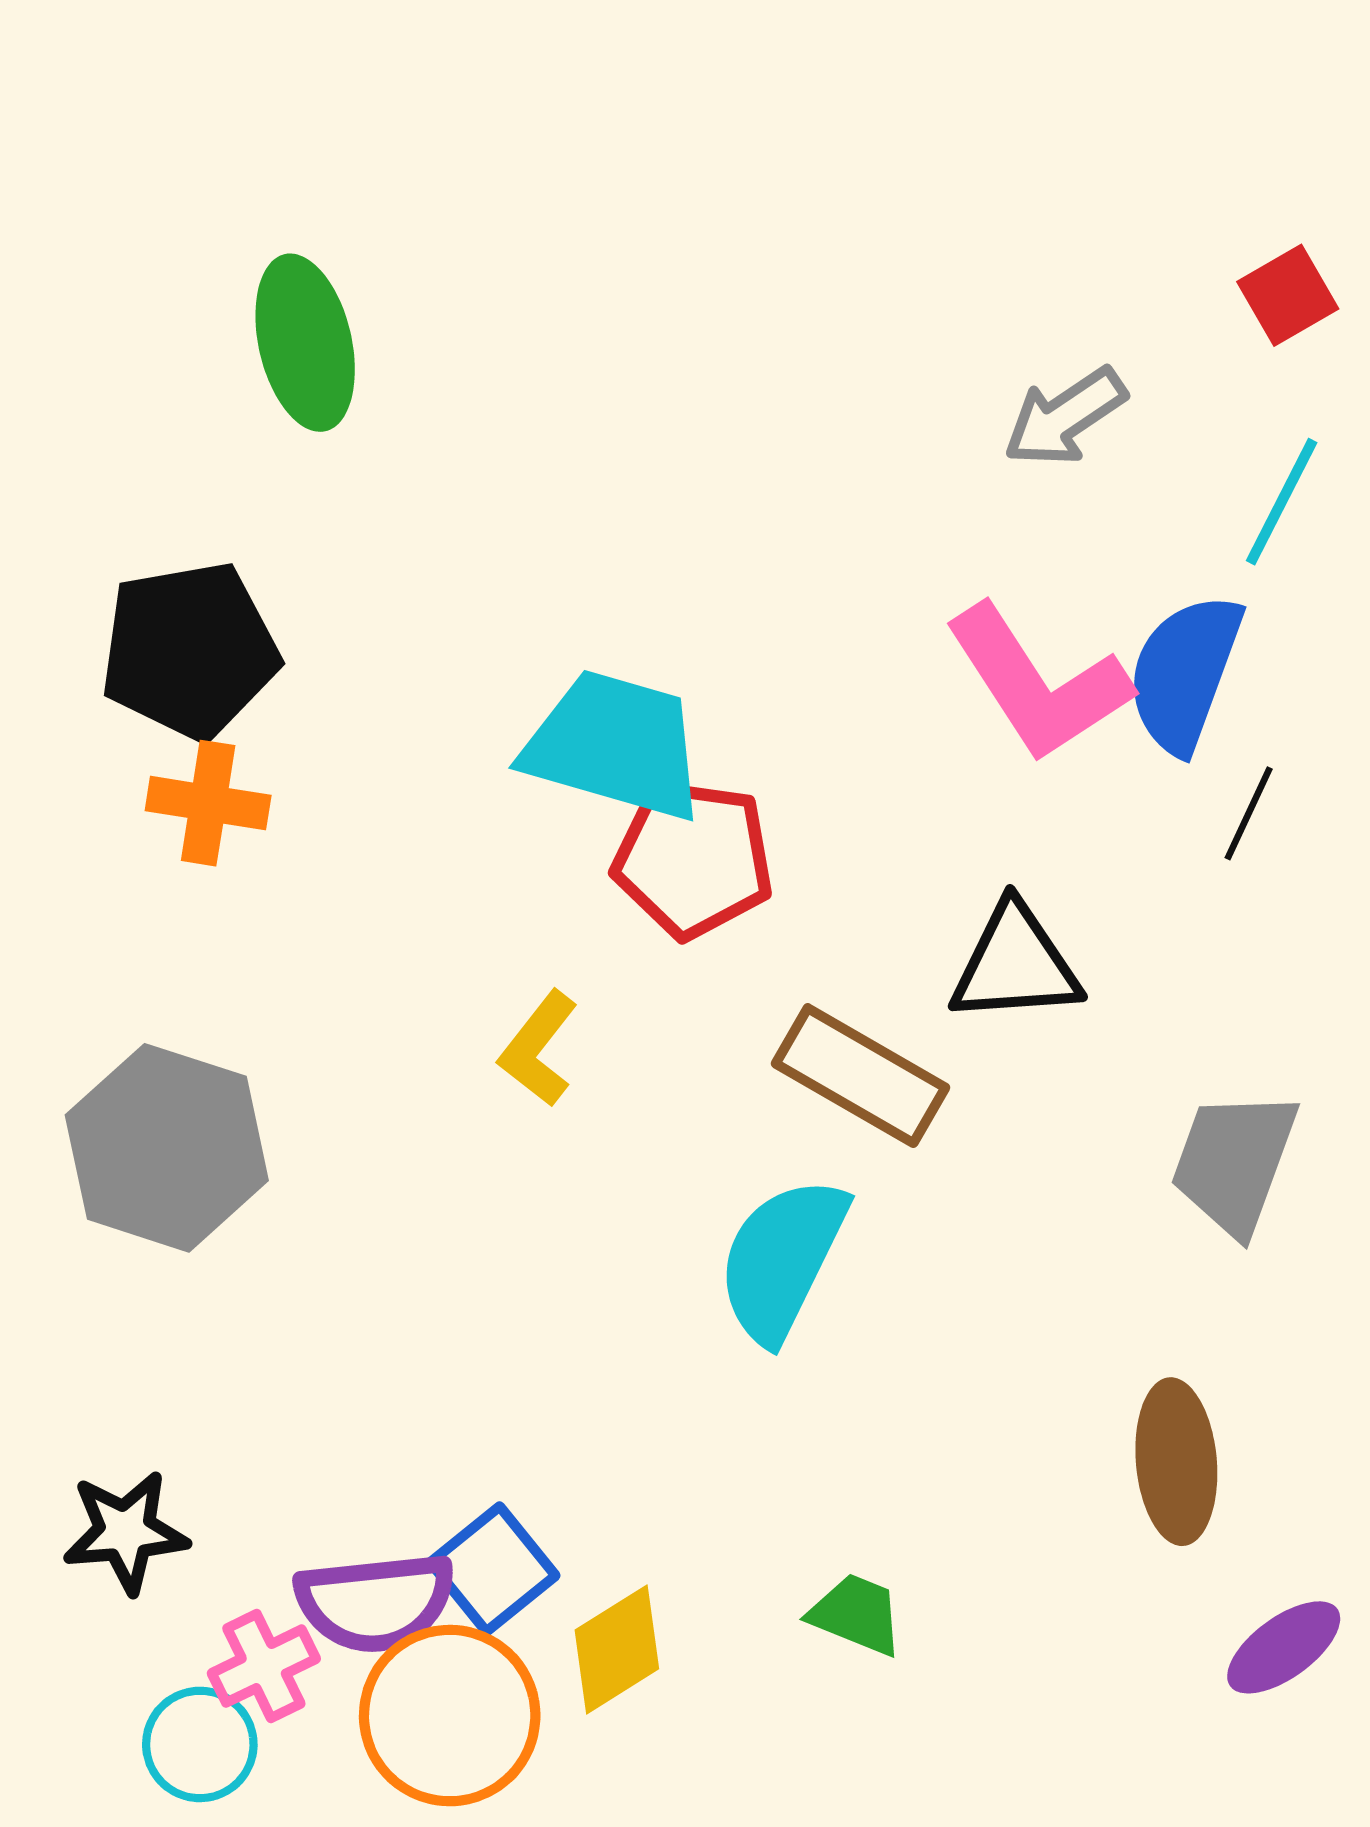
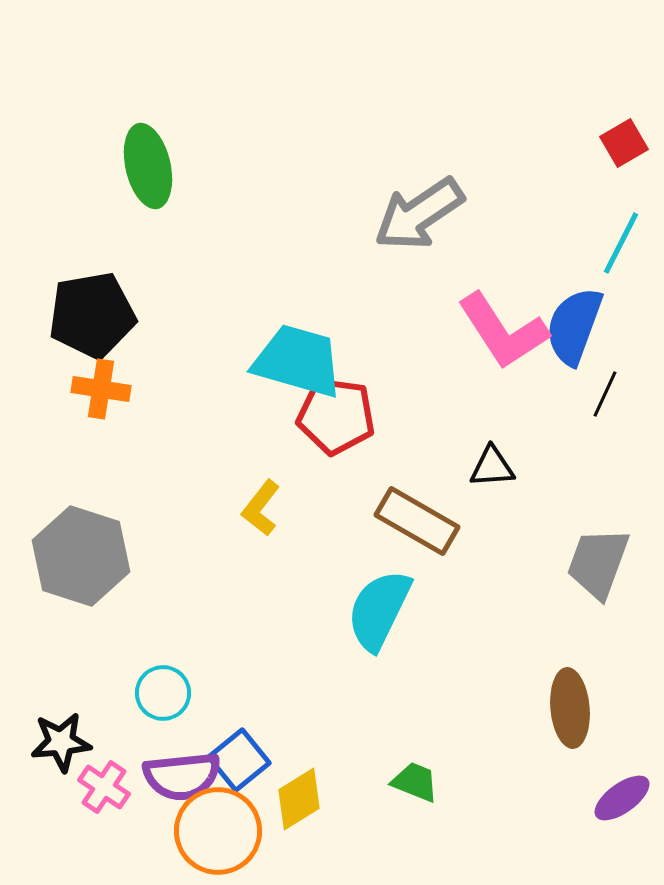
gray arrow: (1065, 417) -> (419, 214), moved, size x1.5
black triangle: (1015, 964) -> (492, 467), size x0.7
pink cross: (264, 1666) -> (104, 787), moved, turned -30
cyan circle: (200, 1744) -> (163, 693), moved

